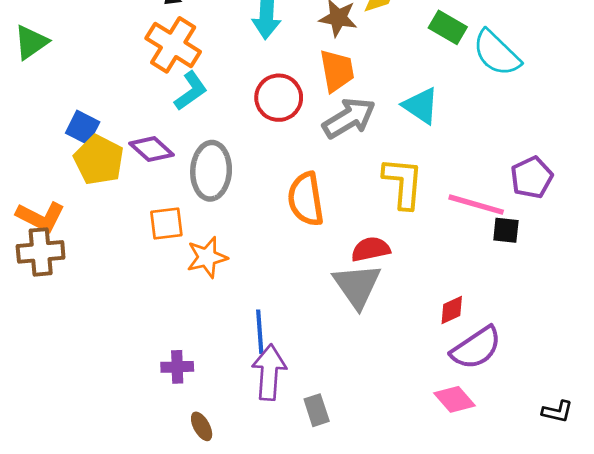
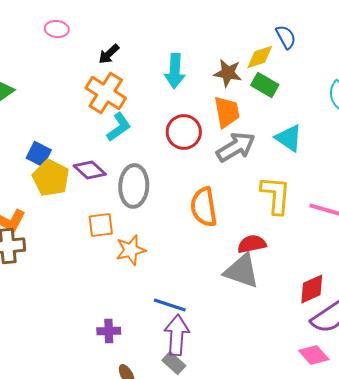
green rectangle: (448, 27) -> (265, 85), moved
gray triangle: (357, 286) -> (242, 271), turned -36
red diamond: (452, 310) -> (312, 289), size x1.4
blue line: (260, 332) -> (170, 305), turned -68
gray rectangle: (317, 410) -> (174, 363), moved, turned -30

